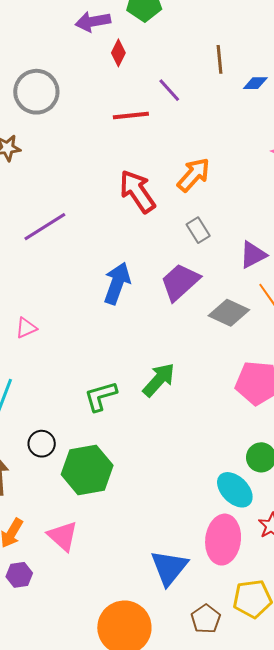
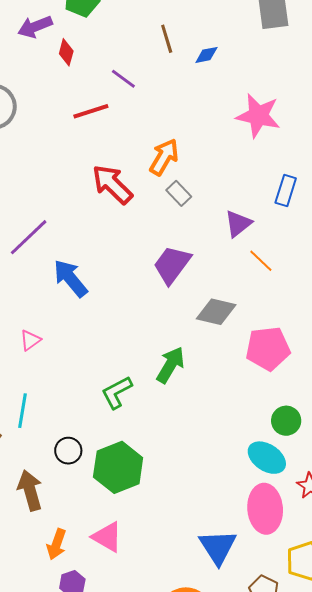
gray rectangle: (198, 230) -> (179, 193), moved
blue arrow: (117, 283) -> (70, 278), moved, turned -48
gray diamond: (229, 313) -> (216, 312), moved

